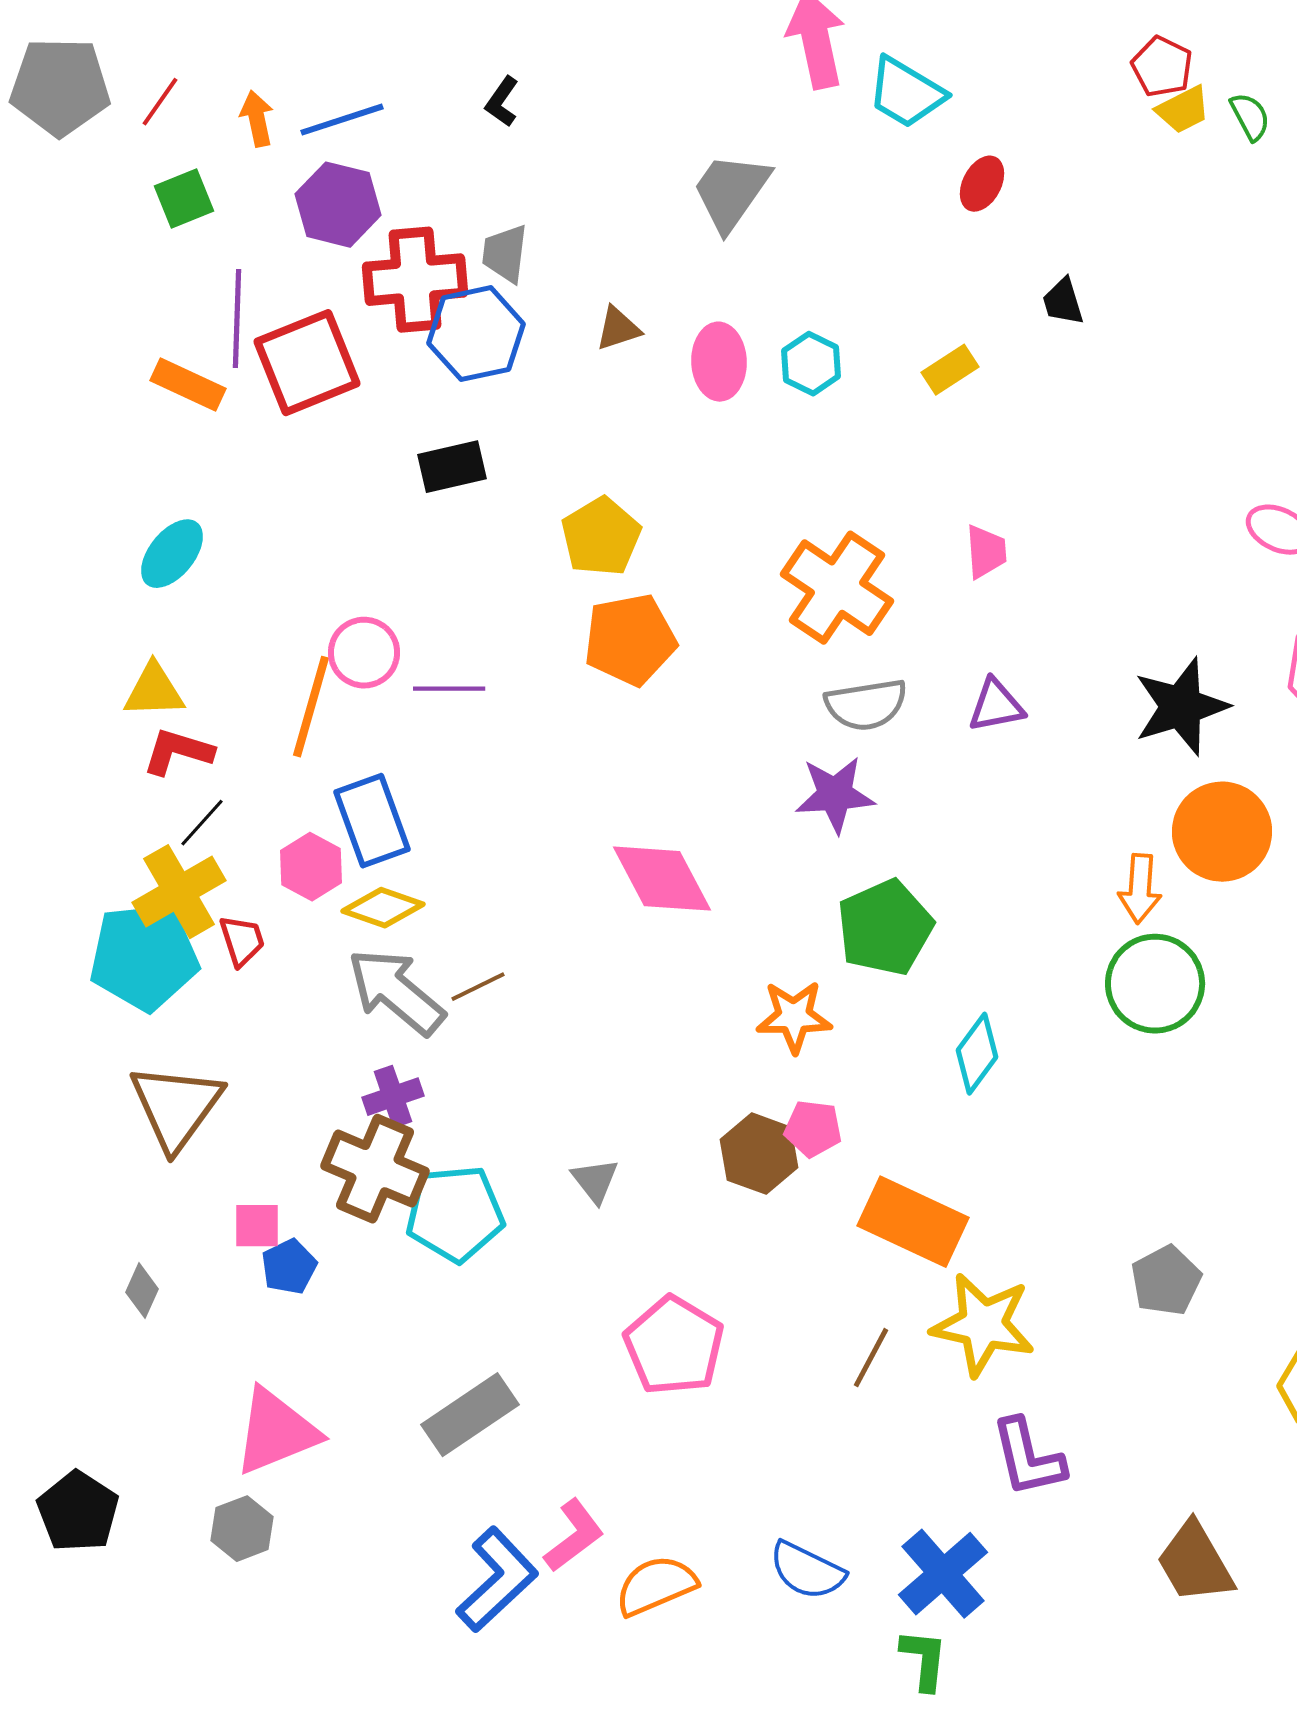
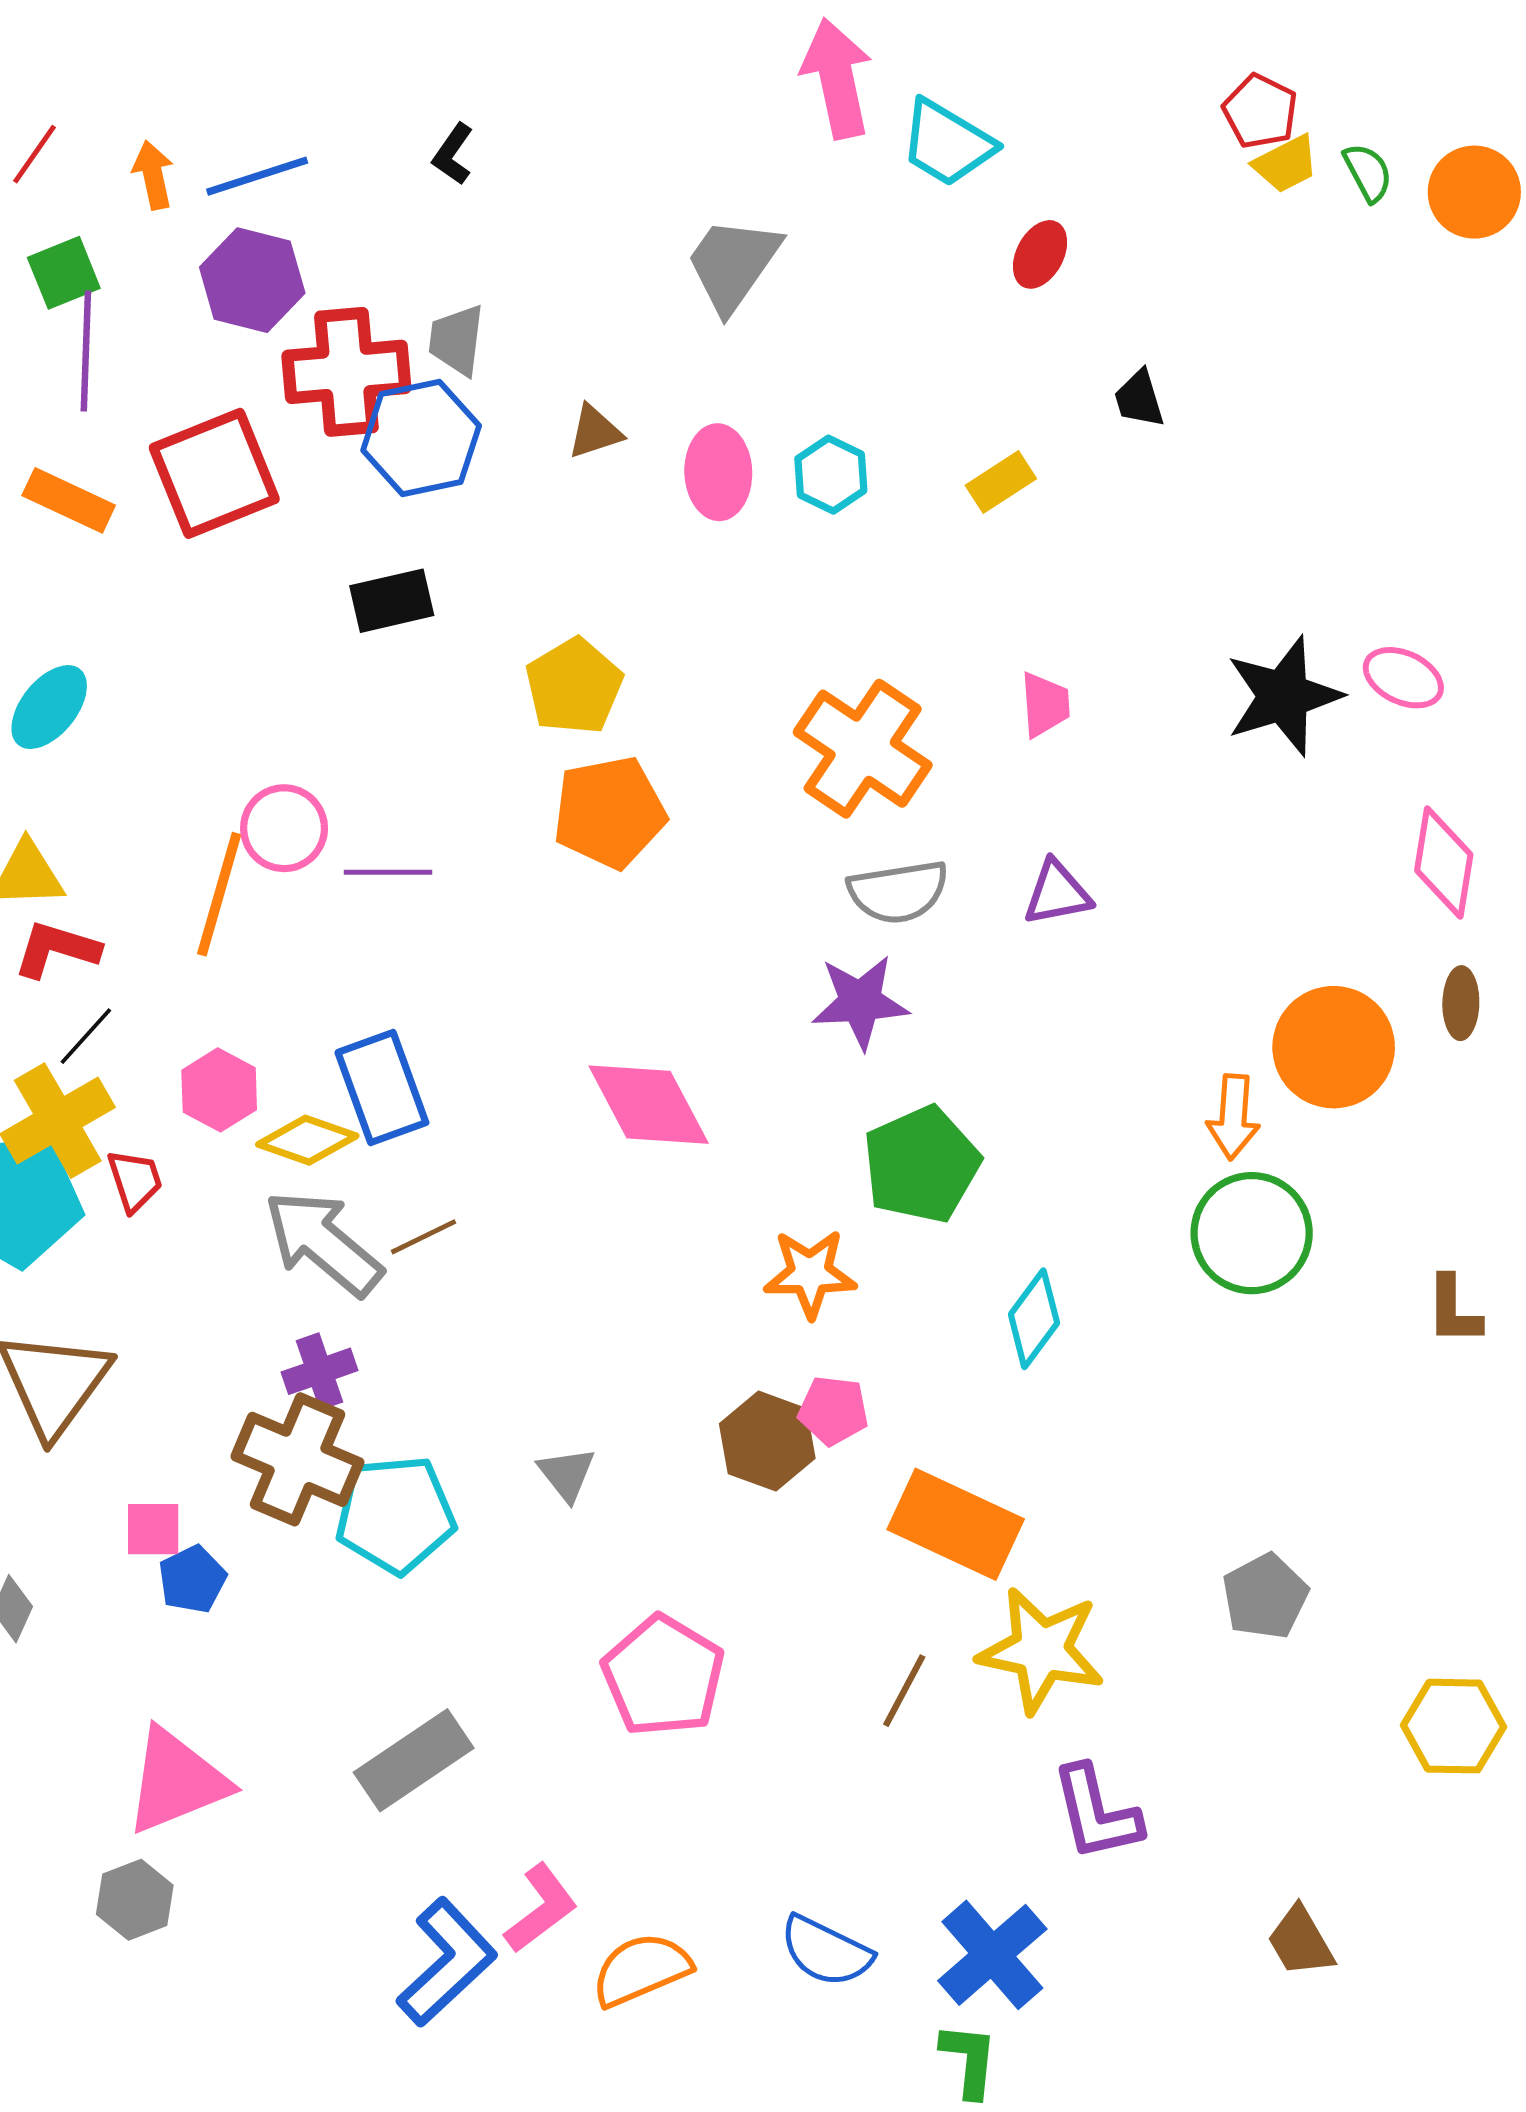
purple line: (237, 319) -> (86, 351), moved
black star: (1181, 707) -> (1283, 696), moved
blue rectangle: (372, 821) -> (382, 1088), moved
brown trapezoid: (1195, 1563) -> (1301, 1941), size x0.7

